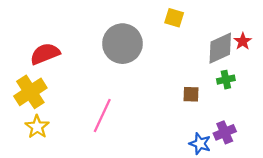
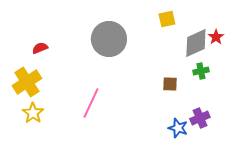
yellow square: (174, 18) -> (167, 19), moved, turned -30
red semicircle: (45, 54) -> (40, 48), size x0.6

